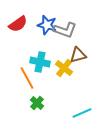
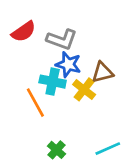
blue star: (47, 25) -> (68, 64), moved
gray L-shape: (65, 30) -> (62, 39), moved
green cross: (37, 103) -> (56, 150), moved

